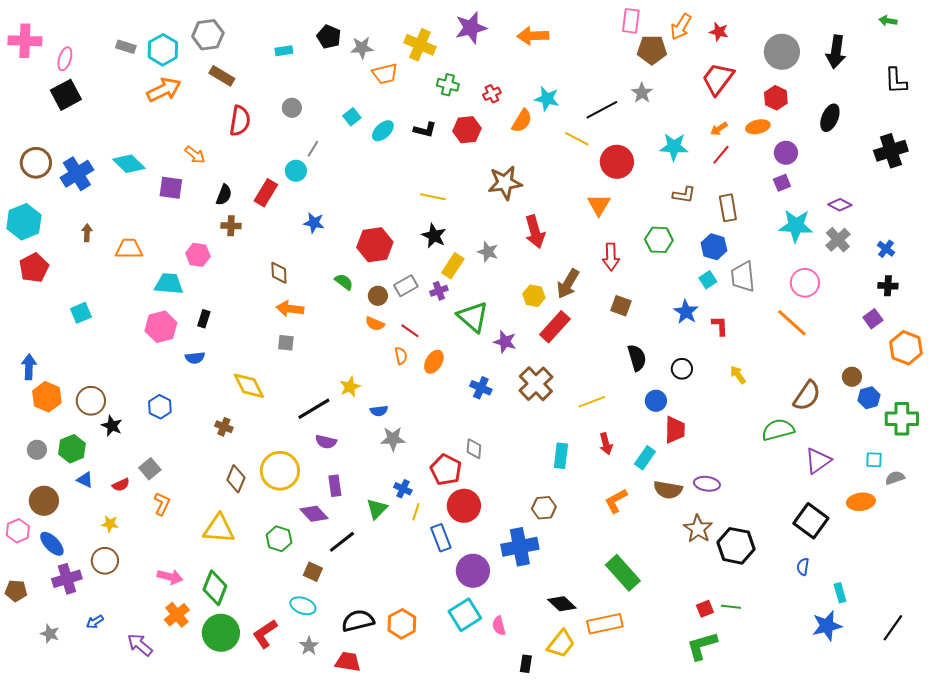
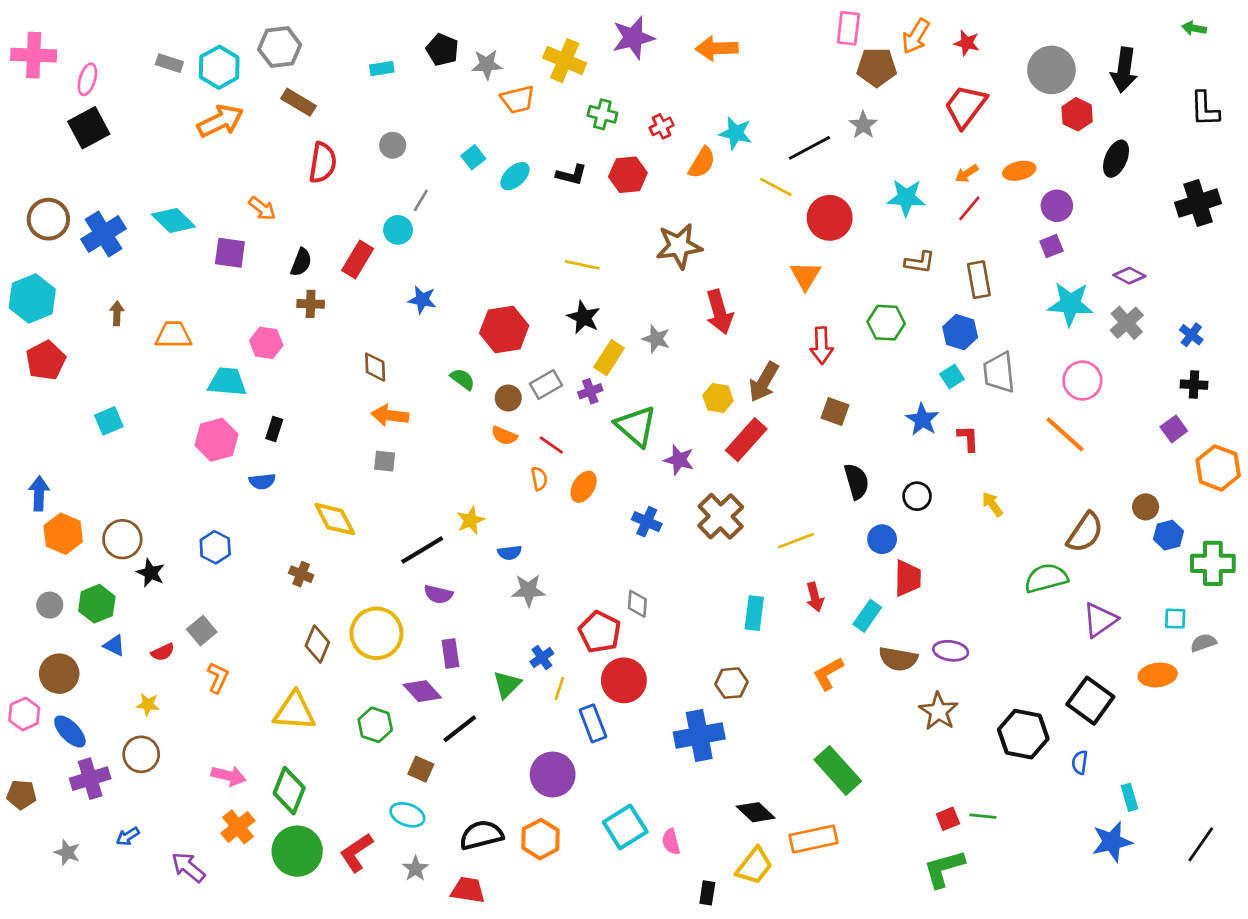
red hexagon: (776, 98) -> (1077, 114), moved
blue cross: (403, 489) -> (542, 658), turned 30
black hexagon: (736, 546) -> (1023, 734), moved
purple circle: (473, 571) -> (553, 774), moved

